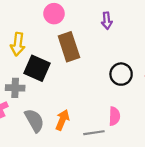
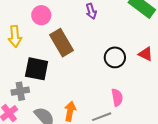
yellow arrow: (18, 44) -> (15, 36), moved

